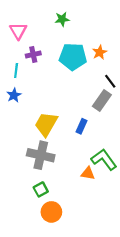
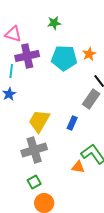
pink triangle: (18, 31) -> (13, 34), turned -42
purple cross: (33, 54) -> (27, 56), size x1.6
gray cross: (41, 155) -> (34, 150), turned -30

